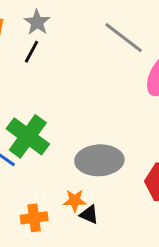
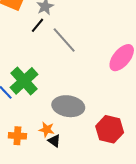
gray line: (124, 38) -> (64, 40), moved

